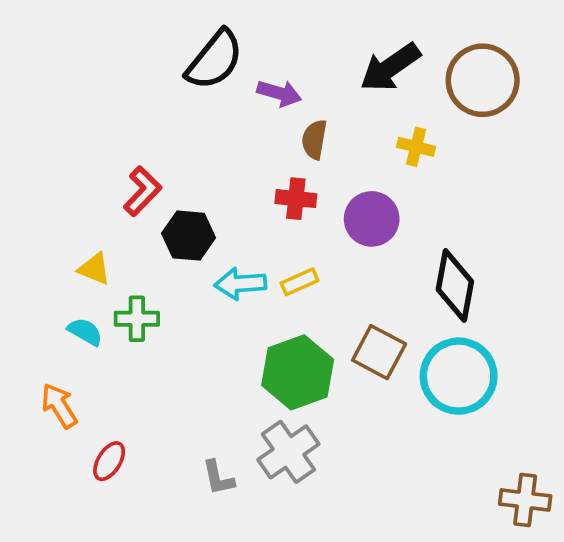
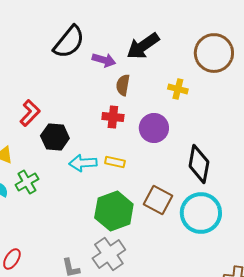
black arrow: (390, 67) -> (143, 46), moved
yellow rectangle: (300, 282) -> (115, 162), turned 36
green cross: (137, 319) -> (27, 182), turned -30

